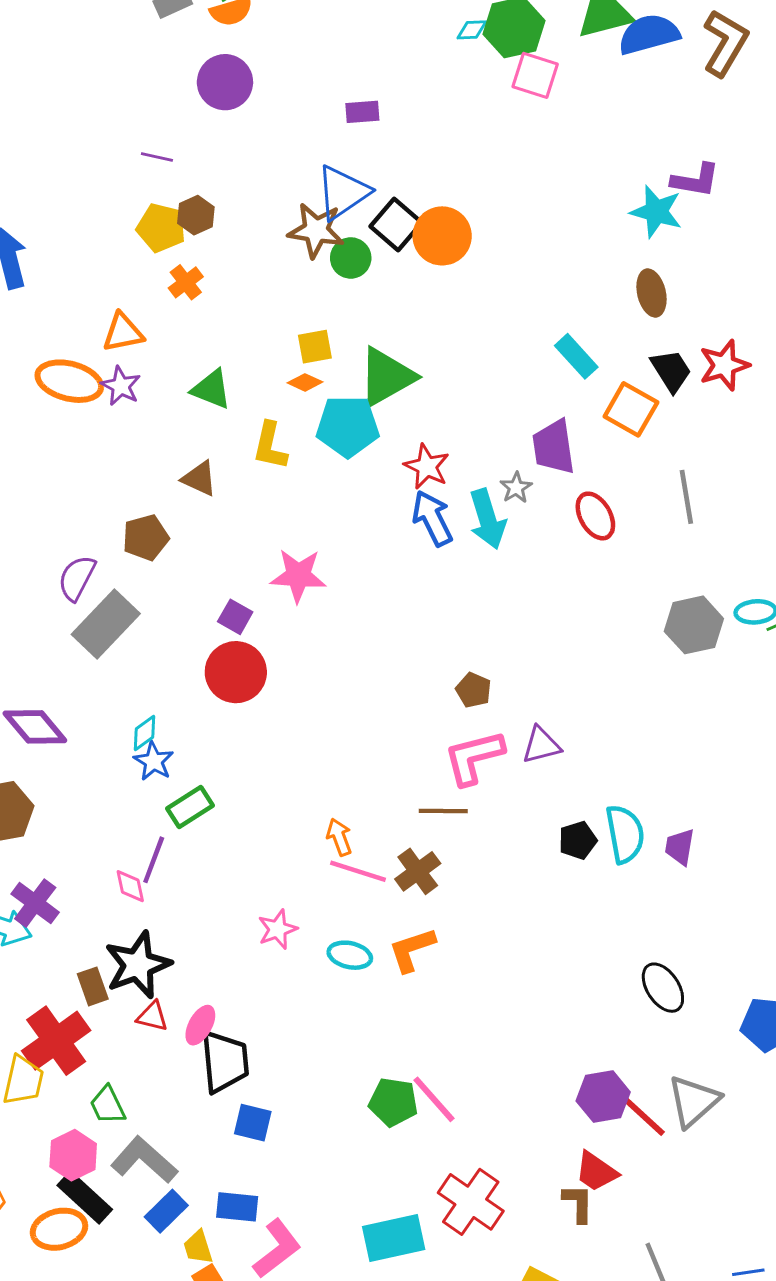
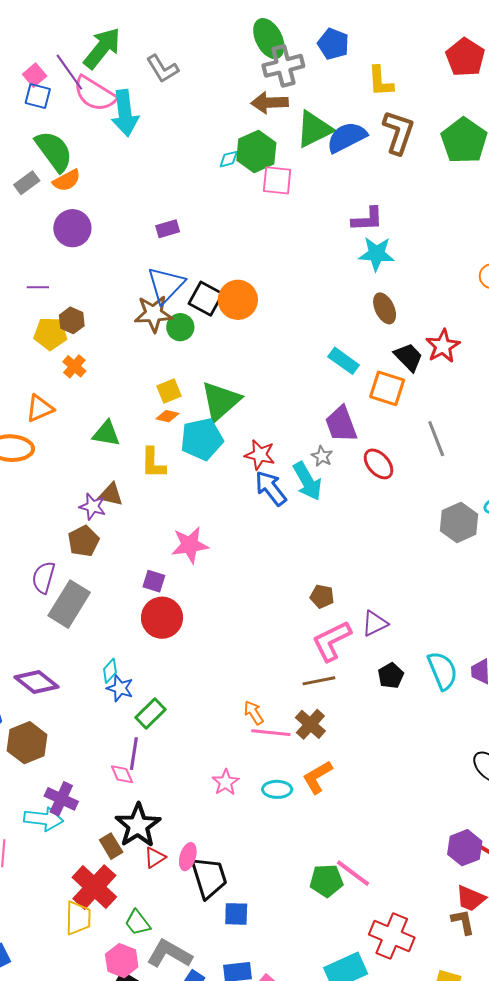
purple L-shape: (695, 180) -> (367, 219), moved
purple star: (121, 386) -> (92, 507), moved
black pentagon: (578, 840) -> (391, 676), moved
red triangle: (152, 1016) -> (155, 858), turned -35

